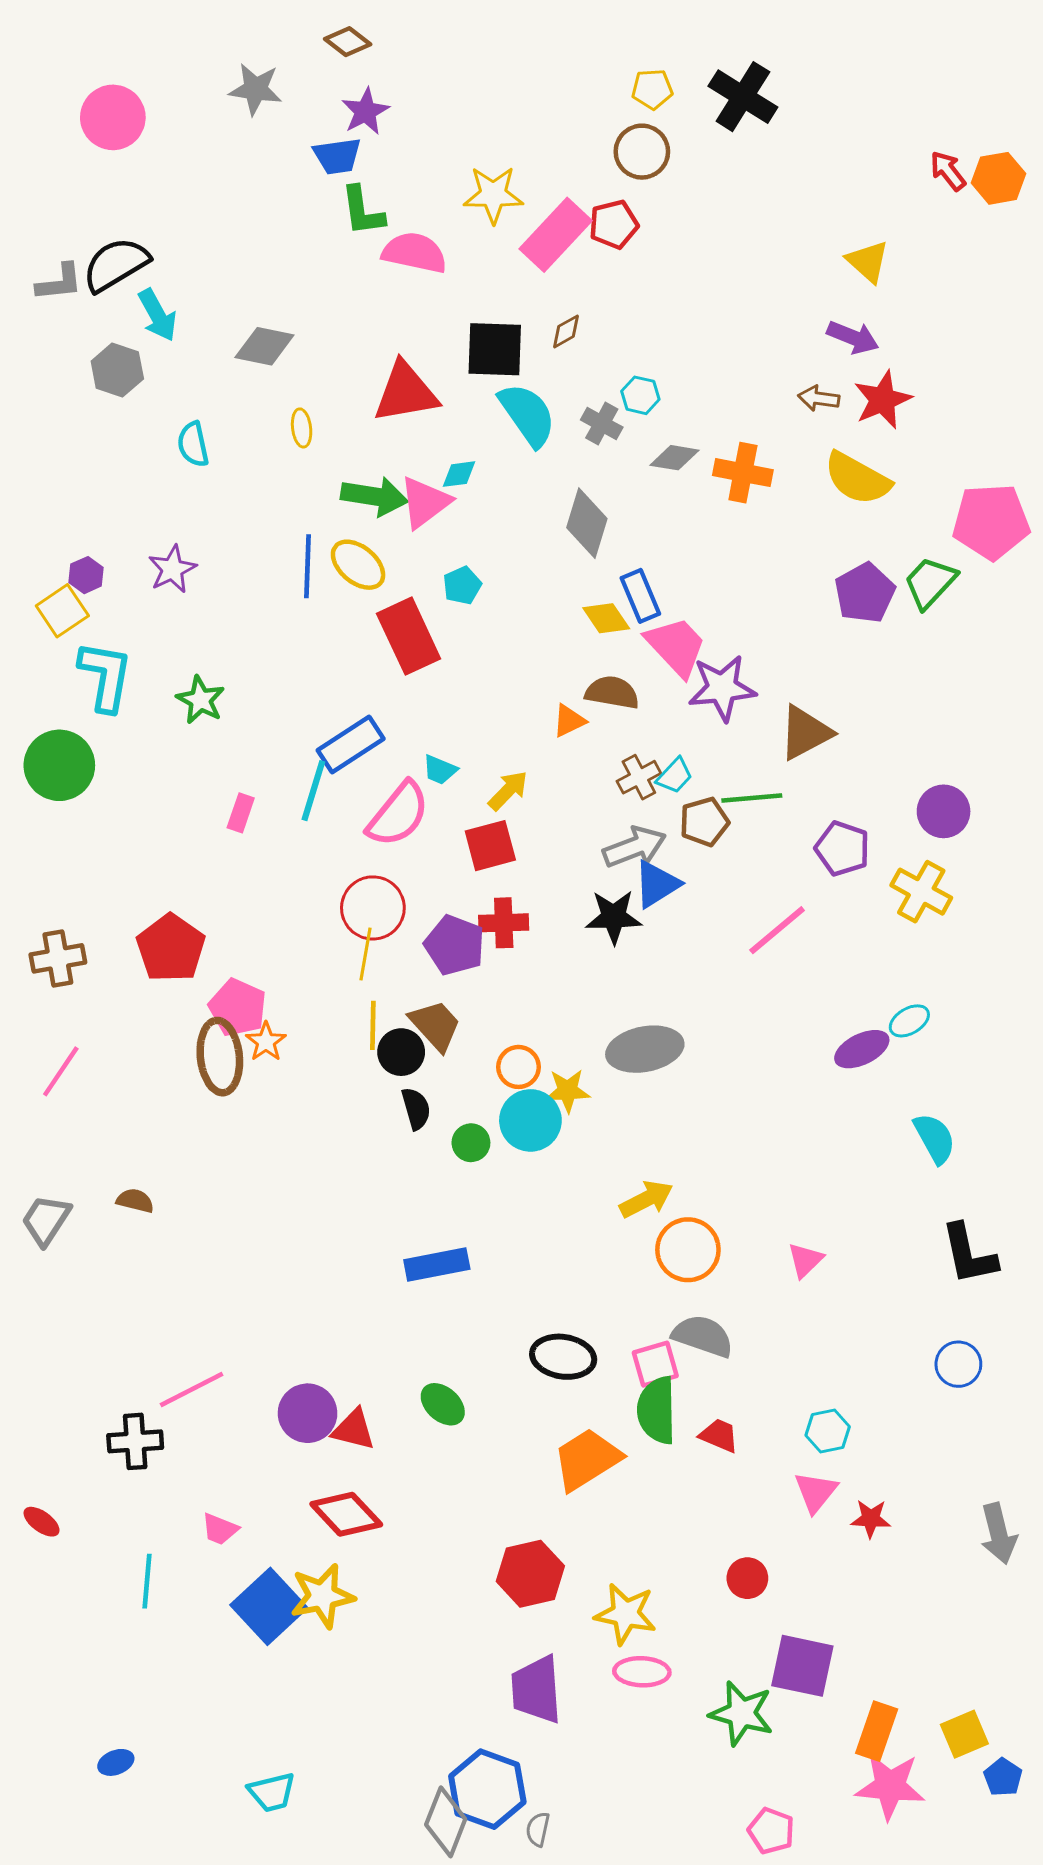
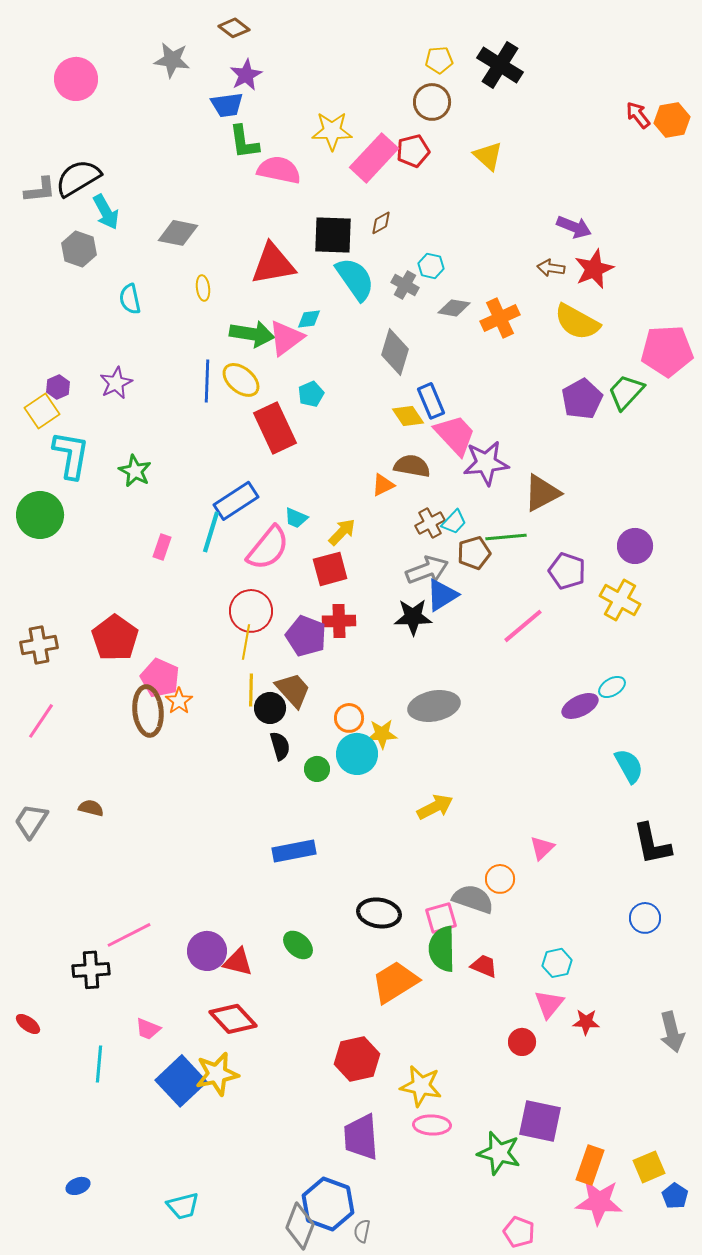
yellow triangle: (868, 262) -> (488, 156), moved
orange cross: (743, 473) -> (500, 318), turned -36
orange circle: (688, 1250) -> (500, 879), moved, size x0.7
red circle: (747, 1578) -> (522, 1042), moved

